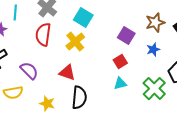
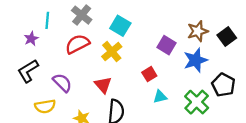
red semicircle: (43, 35) -> (77, 44), turned 55
blue star: (153, 50) -> (196, 60), size x1.6
red square: (120, 62) -> (149, 74), moved
red triangle: (67, 73) -> (103, 85), turned 30

